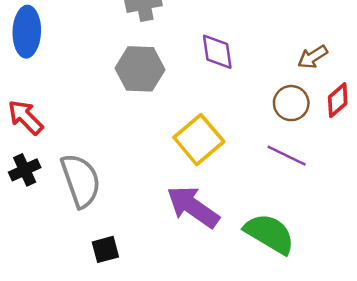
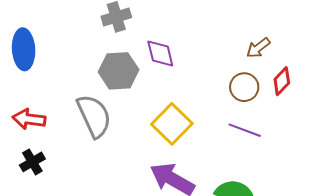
purple diamond: (217, 52) -> (160, 54), moved
red arrow: (25, 117) -> (29, 119), turned -32
gray semicircle: (81, 181) -> (94, 116), moved

